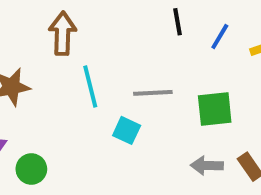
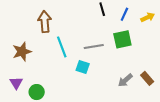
green square: (215, 109) -> (122, 39), moved
gray arrow: (207, 166) -> (125, 80), turned -35

